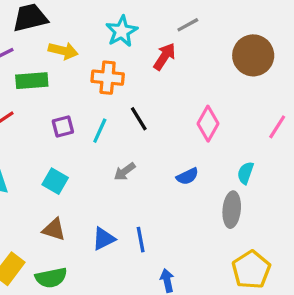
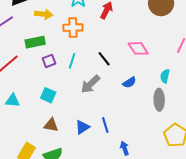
green rectangle: (32, 81) -> (35, 42), moved
black line: (139, 119) -> (104, 59), moved
pink diamond: (208, 124) -> (138, 48), turned -55
gray arrow: (125, 172) -> (90, 84), size x1.5

